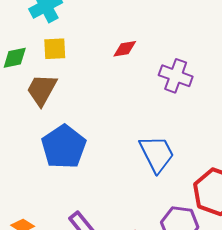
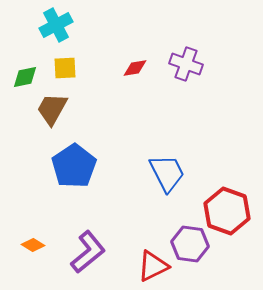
purple cross: (176, 76) -> (186, 64), moved

